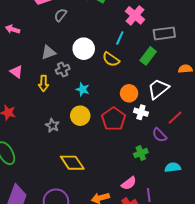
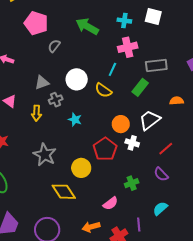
pink cross: (135, 15) -> (128, 47), turned 36
yellow circle: (80, 116) -> (81, 168), moved
gray star: (52, 125) -> (45, 155), size x1.6
purple semicircle: (159, 135) -> (161, 174), moved
cyan semicircle: (173, 167) -> (160, 208), moved, turned -35
pink semicircle: (129, 183) -> (110, 203), moved

